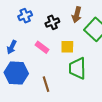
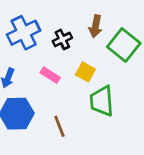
blue cross: (25, 16) -> (24, 33), size x1.6
yellow square: (67, 47) -> (85, 72), turned 32

